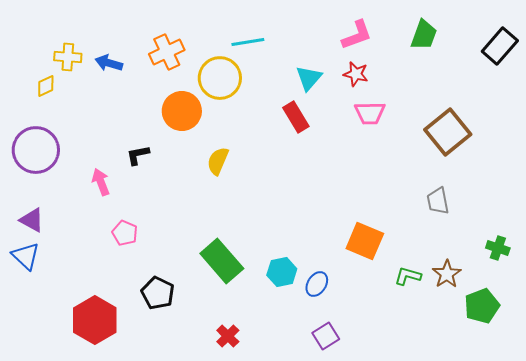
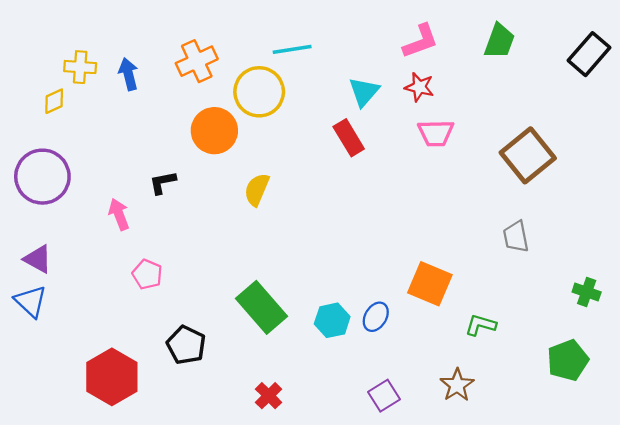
blue arrow: (109, 63) -> (128, 74), turned 60
brown star: (447, 274) -> (457, 385), moved
blue ellipse: (317, 284) -> (376, 317), moved

